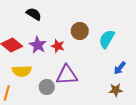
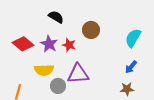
black semicircle: (34, 14) -> (56, 17), moved
cyan semicircle: (107, 39) -> (133, 38), moved
yellow semicircle: (22, 71) -> (44, 70), moved

